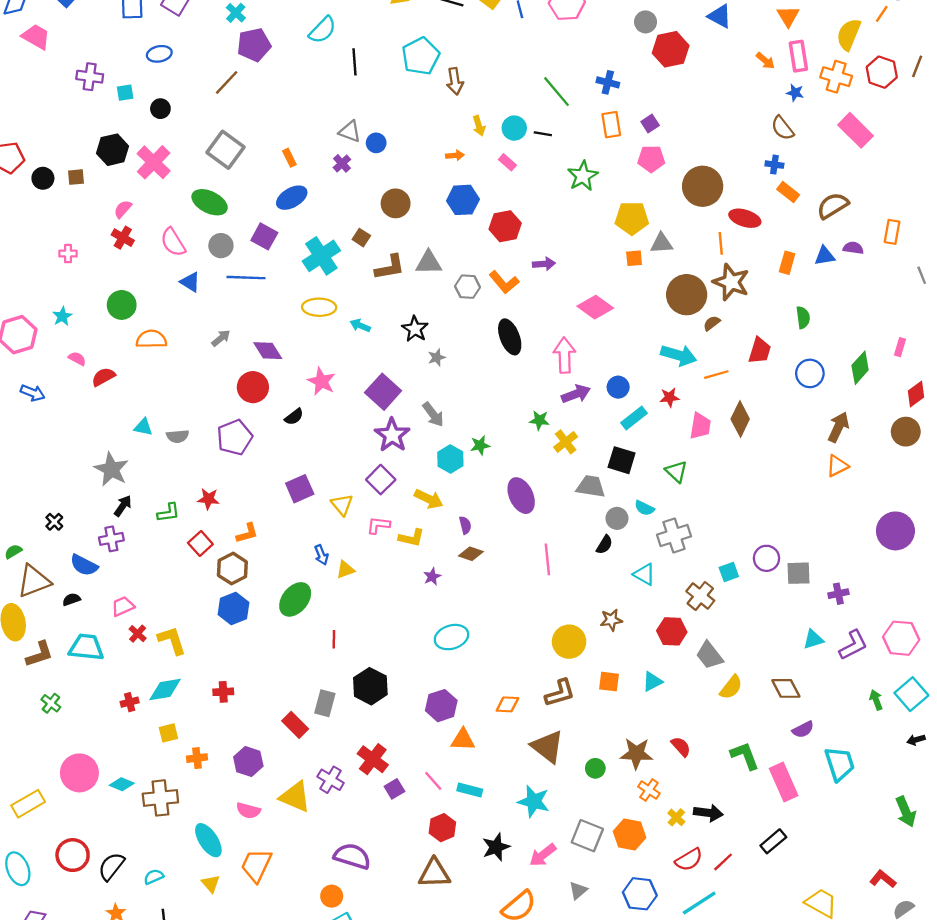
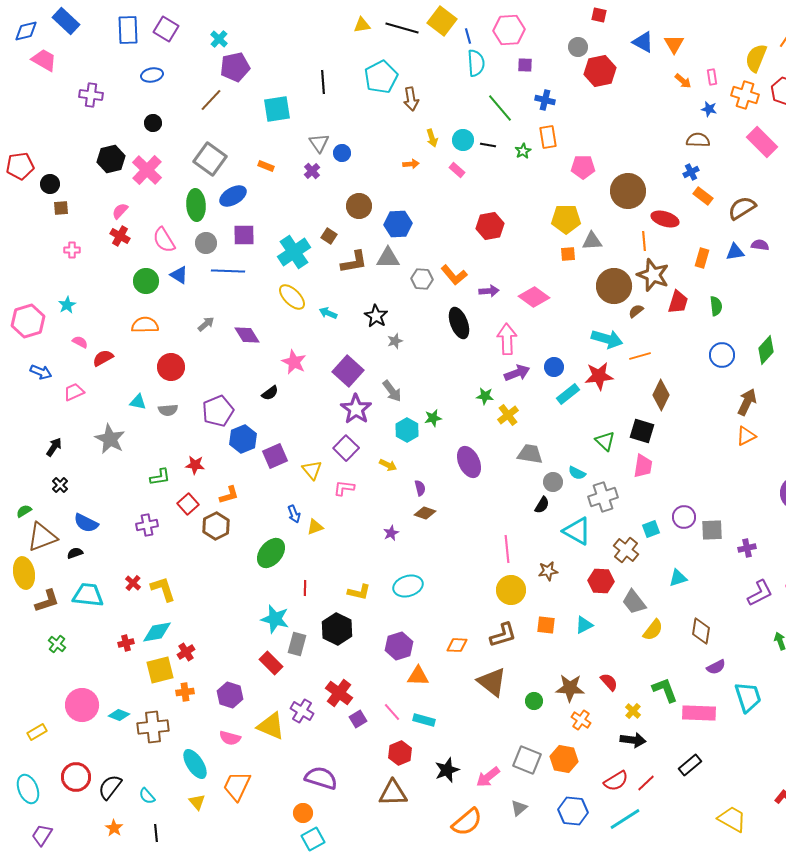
orange triangle: (788, 16) -> (674, 44), moved
cyan semicircle: (323, 30) -> (476, 63), moved, turned -48
pink rectangle: (798, 56) -> (712, 77), size x0.6
cyan square: (125, 93) -> (277, 109), moved, size x1.8
purple square: (650, 123) -> (525, 65), moved, turned 35
brown semicircle: (782, 128) -> (698, 140), turned 130
gray triangle: (350, 131) -> (319, 143), turned 35
orange rectangle: (289, 158) -> (266, 166), turned -42
blue cross: (774, 165) -> (691, 172), turned -35
green star: (583, 176) -> (523, 151), moved, size x0.6
brown square: (76, 177) -> (61, 208), moved
blue ellipse: (292, 198) -> (233, 196), moved
blue hexagon: (463, 200) -> (398, 224), moved
green ellipse: (210, 202) -> (196, 205), turned 60
red hexagon: (505, 226) -> (490, 226), moved
purple square: (264, 236) -> (244, 235), turned -30
purple arrow: (544, 264) -> (489, 291), moved
green circle: (122, 305) -> (146, 281), moved
yellow ellipse: (319, 307) -> (292, 297), turned 44
red trapezoid: (760, 351) -> (678, 302), moved
red circle: (253, 387) -> (171, 367), moved
red star: (669, 397) -> (599, 376), size x1.6
pink trapezoid: (700, 426) -> (643, 466), moved
black square: (622, 460) -> (642, 431), moved
yellow arrow: (429, 499) -> (388, 465), size x0.7
black arrow: (123, 506) -> (54, 447), moved
yellow L-shape: (412, 538) -> (359, 592), moved
purple cross: (111, 539) -> (147, 525), moved
pink line: (547, 559) -> (507, 549), moved
cyan triangle: (644, 574) -> (577, 531), size x1.4
pink trapezoid: (123, 606) -> (74, 392), moved
blue hexagon: (234, 609) -> (243, 439), moved
cyan triangle: (813, 639) -> (678, 578), moved
brown diamond: (786, 688) -> (701, 631), turned 36
red cross: (223, 692) -> (186, 652), moved, turned -30
yellow square: (168, 733) -> (160, 670), size x1.6
pink rectangle: (784, 782) -> (699, 713), turned -64
cyan star: (534, 801) -> (275, 619), moved
yellow rectangle: (28, 804) -> (37, 732), size x0.7
yellow cross: (676, 817) -> (633, 711), moved
cyan semicircle: (154, 877) -> (147, 796), turned -108

